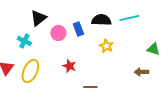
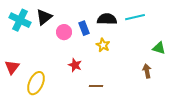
cyan cross: (24, 41) -> (20, 20), moved, size x1.5
yellow star: (106, 46) -> (103, 45), moved
yellow ellipse: (30, 71) -> (36, 83), moved
brown arrow: (141, 72) -> (147, 71), turned 80

